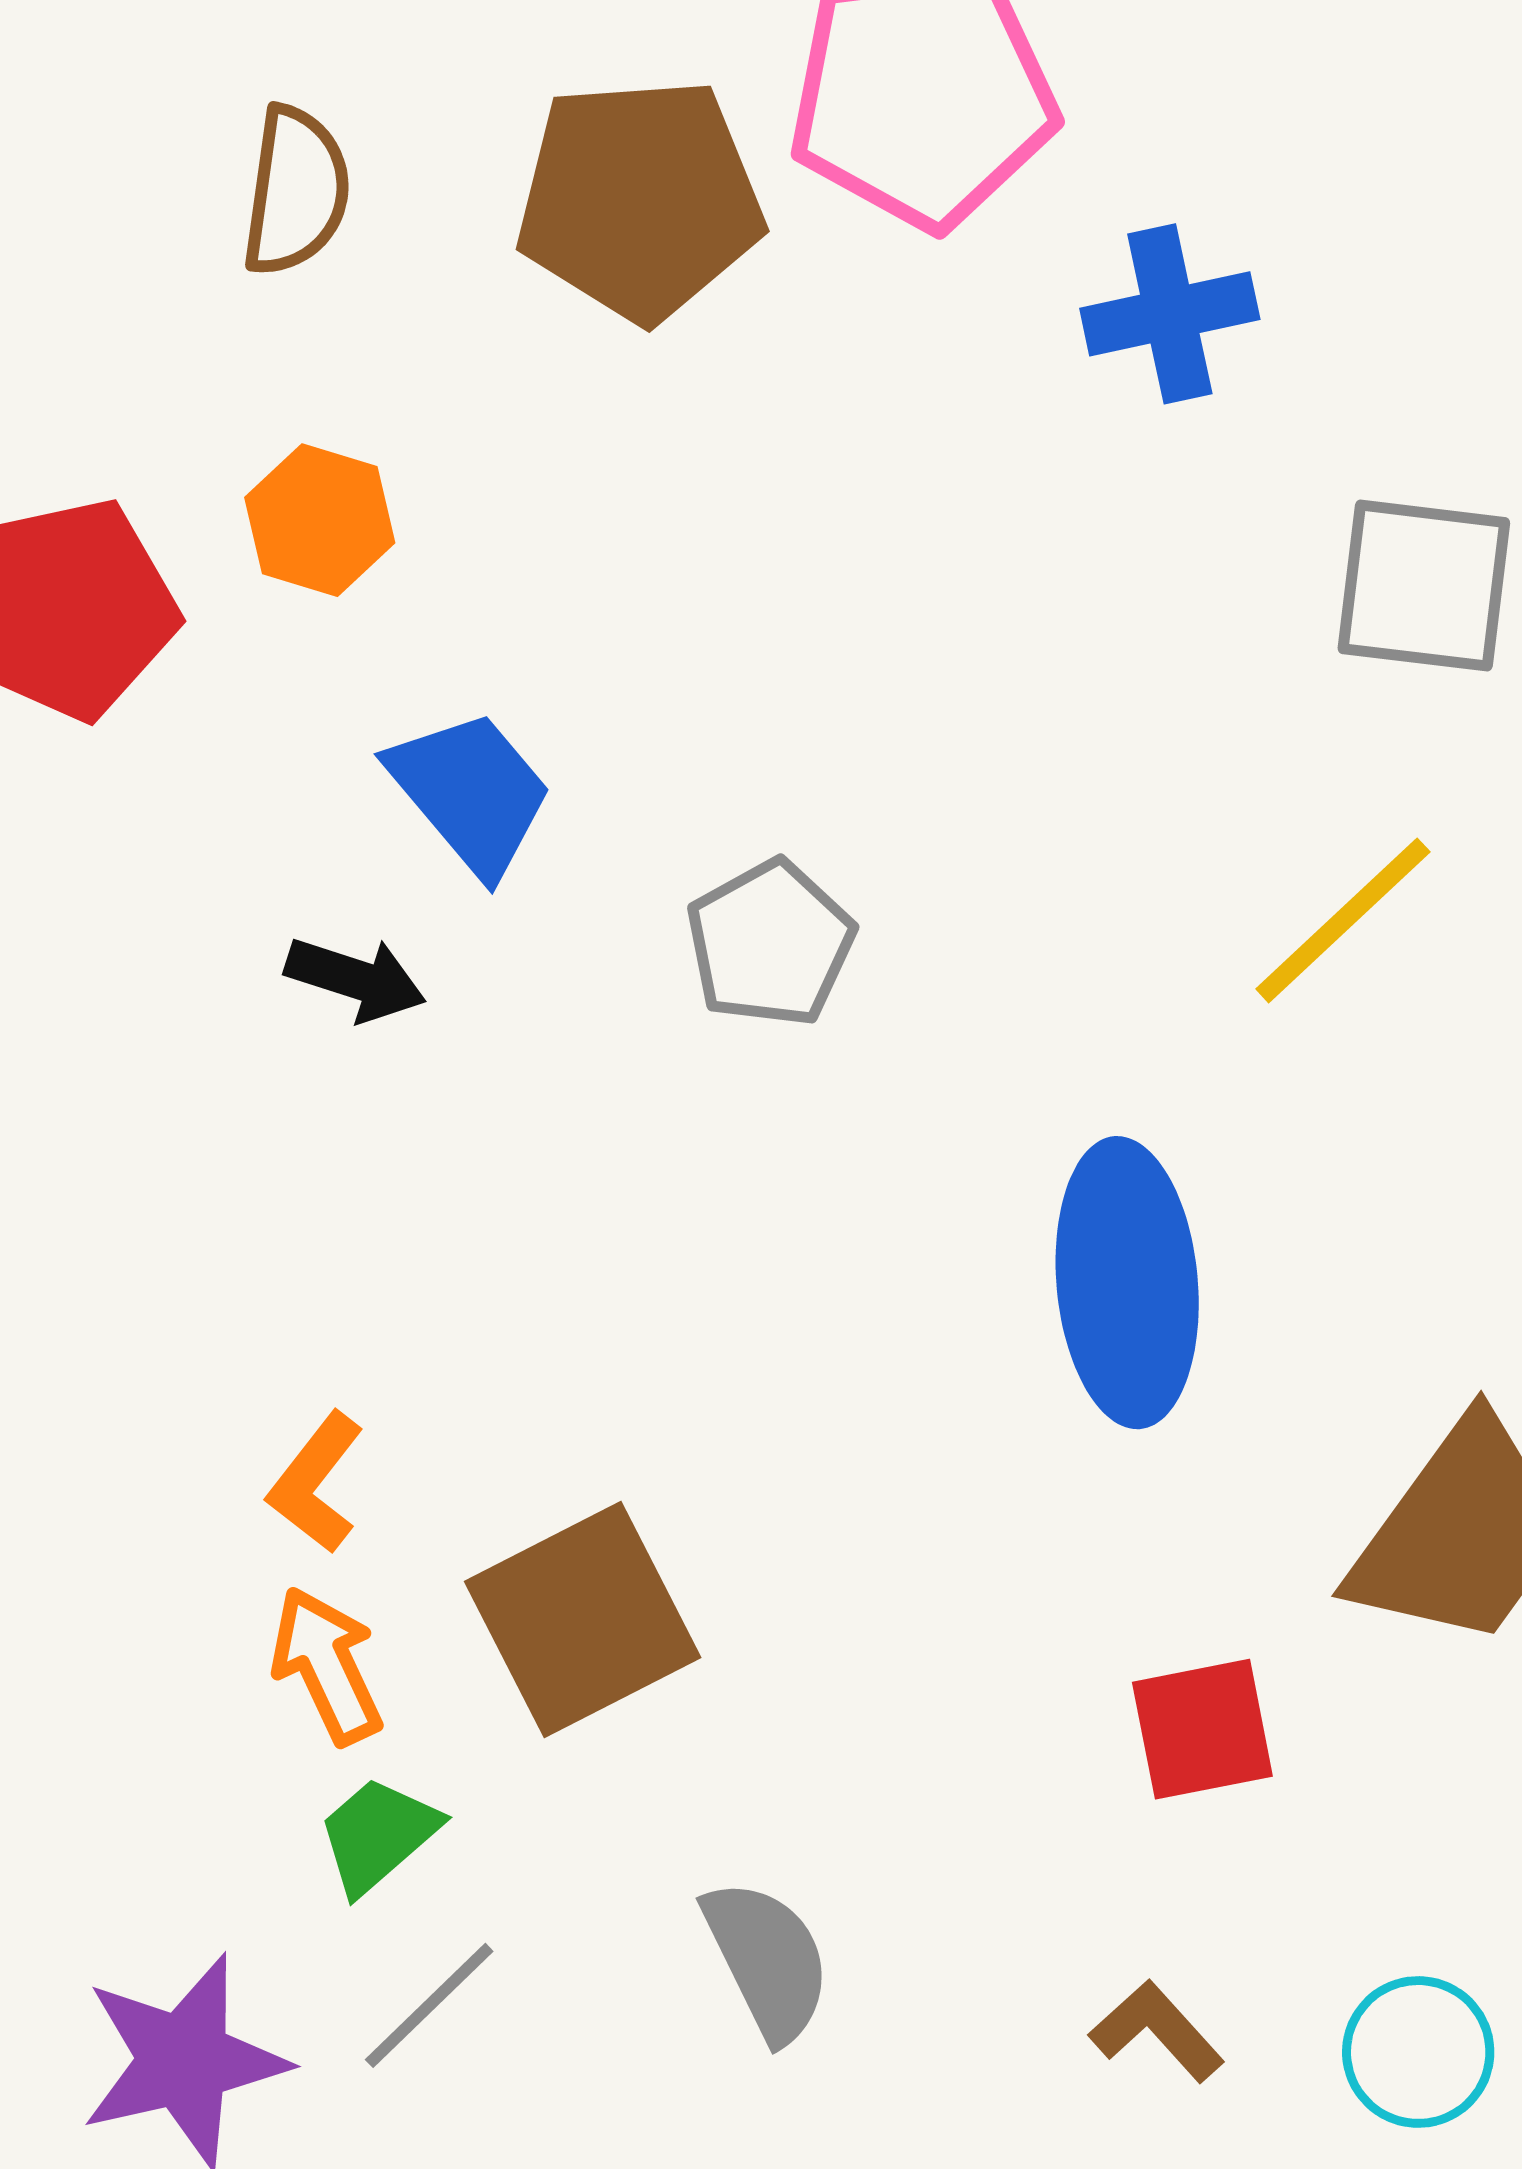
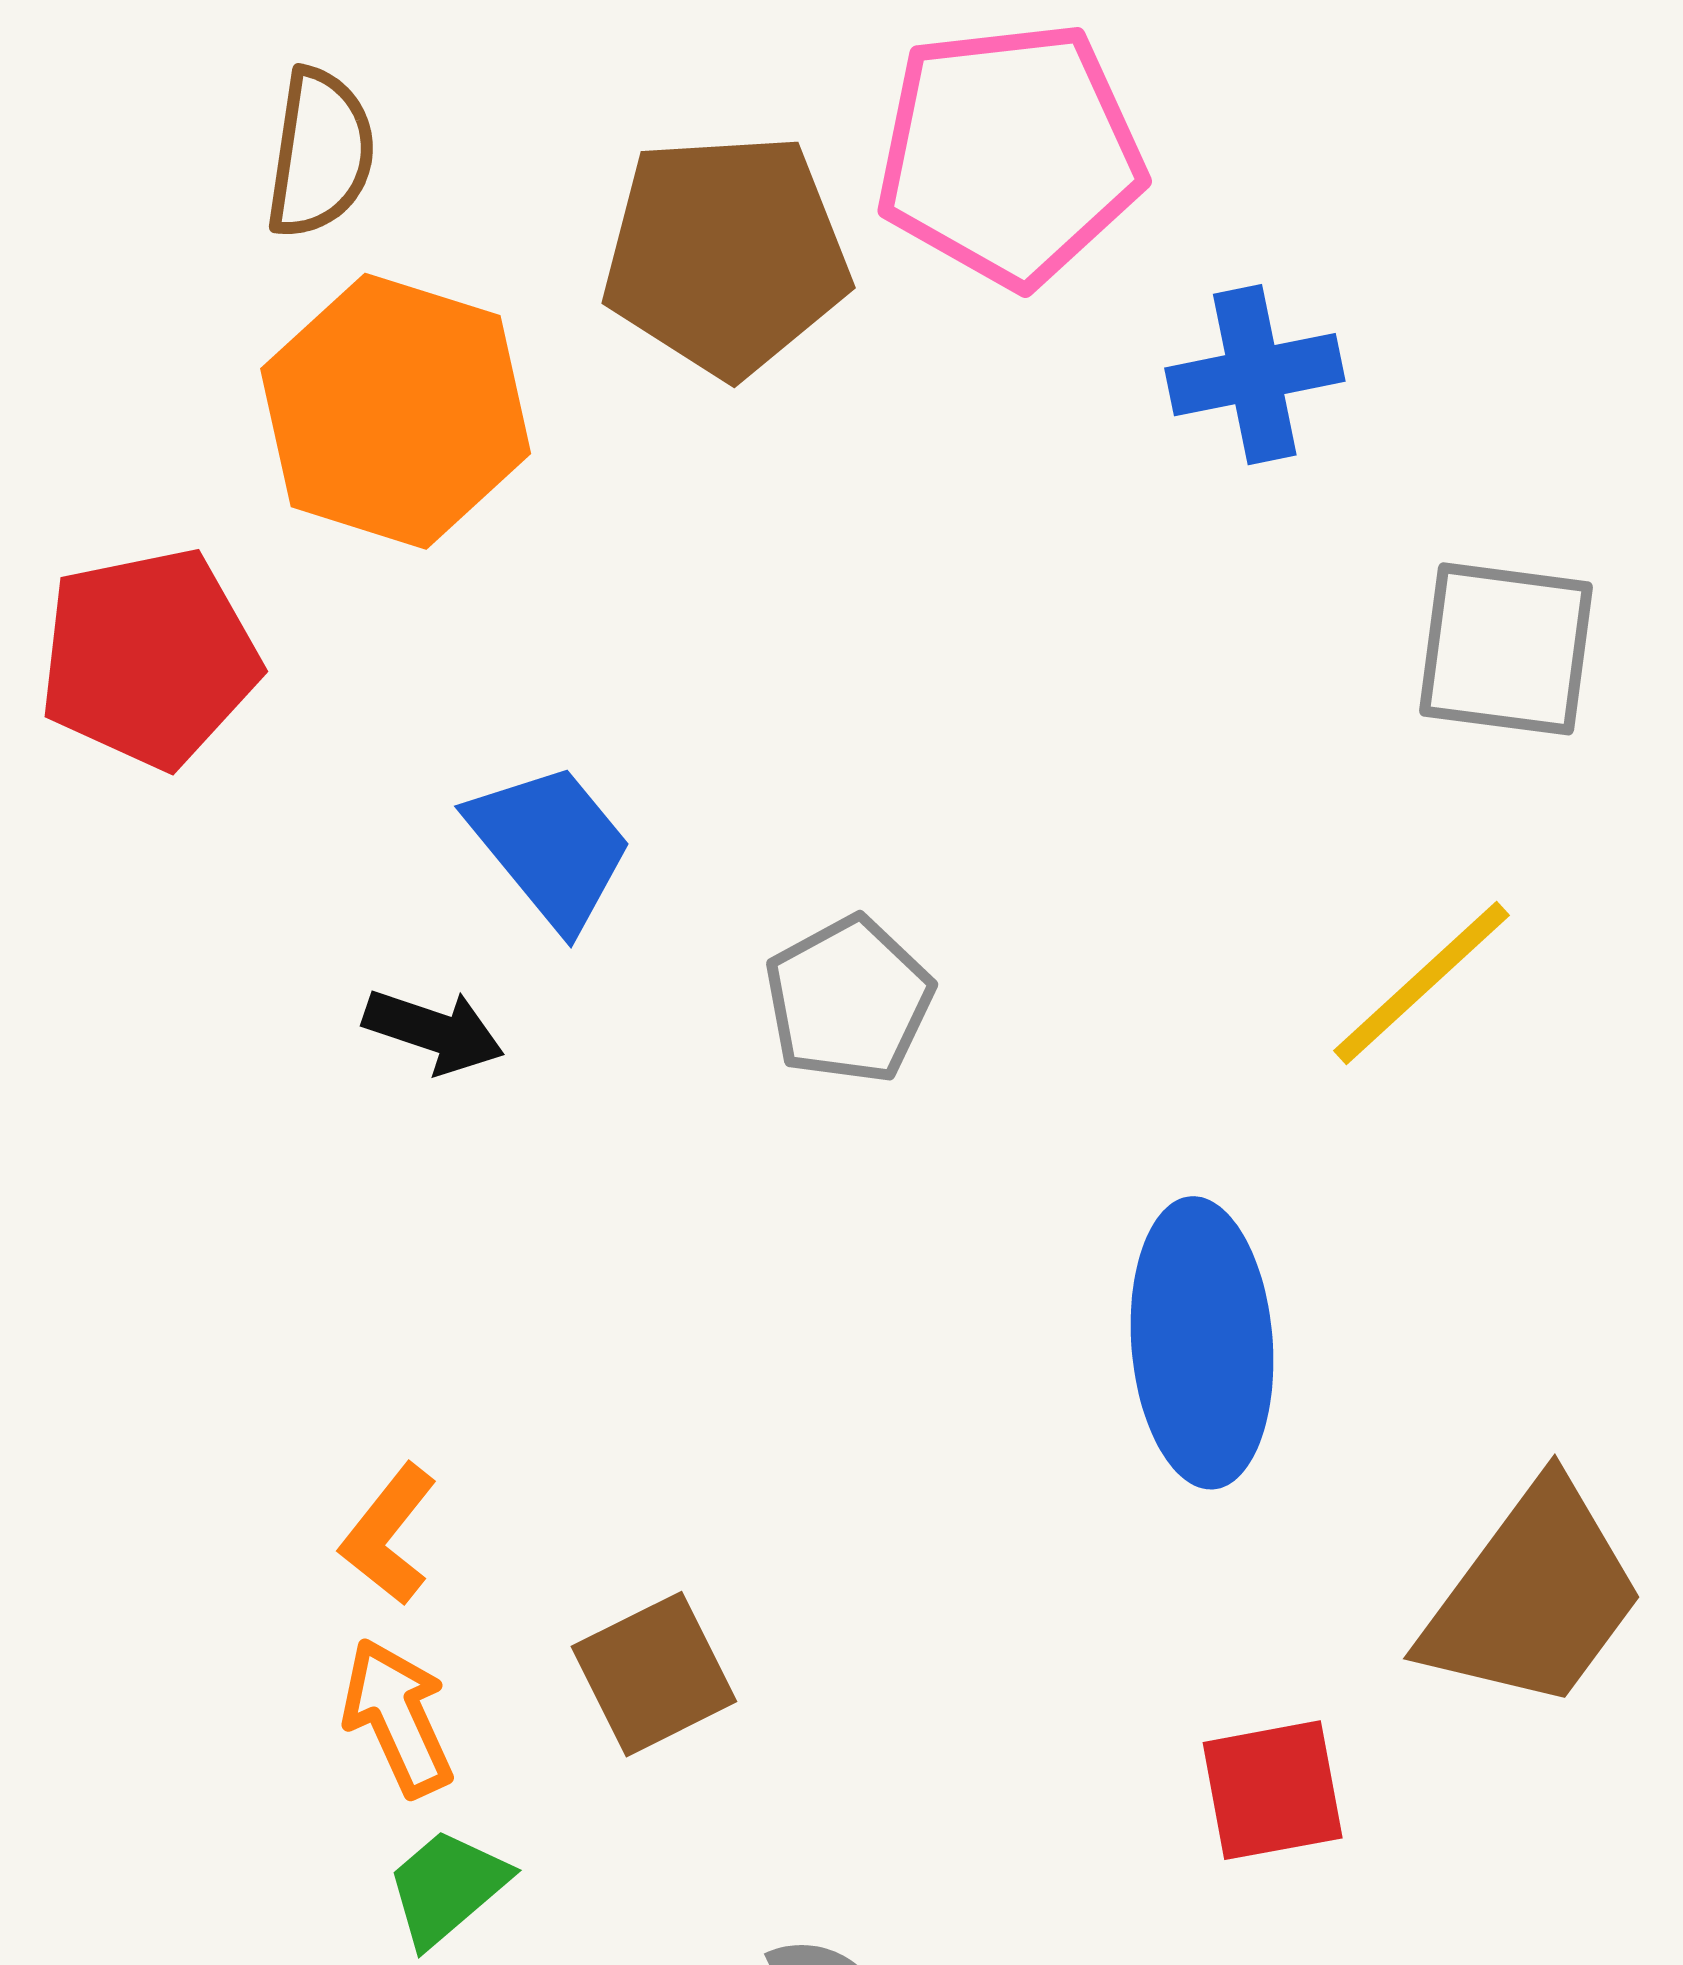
brown semicircle: (296, 191) -> (320, 153), moved
orange hexagon: (320, 520) -> (396, 411), moved, size x1.8
brown square: (583, 1620) -> (654, 1674), size x0.7

